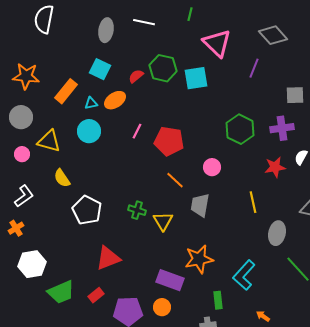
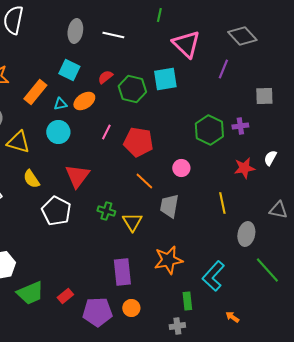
white line: (144, 22) -> (113, 35), moved
green hexagon: (163, 68) -> (132, 89), moved
purple cross: (282, 128) -> (240, 126), moved, size x0.7
red triangle: (108, 258) -> (77, 176), moved, turned -32
purple rectangle: (170, 280) -> (122, 272), moved, turned 64

